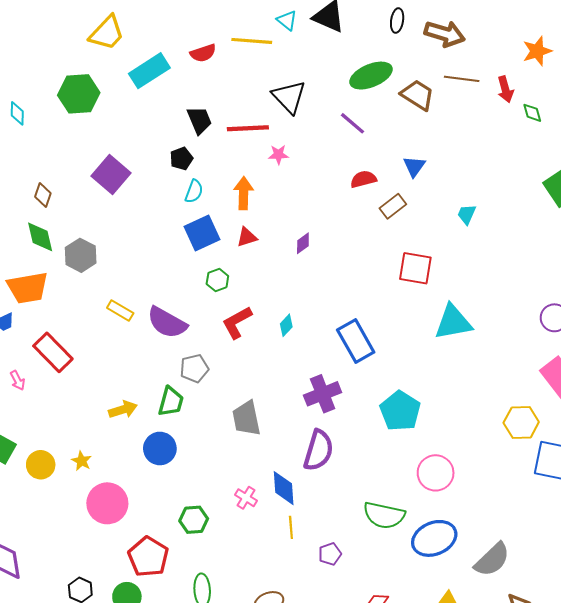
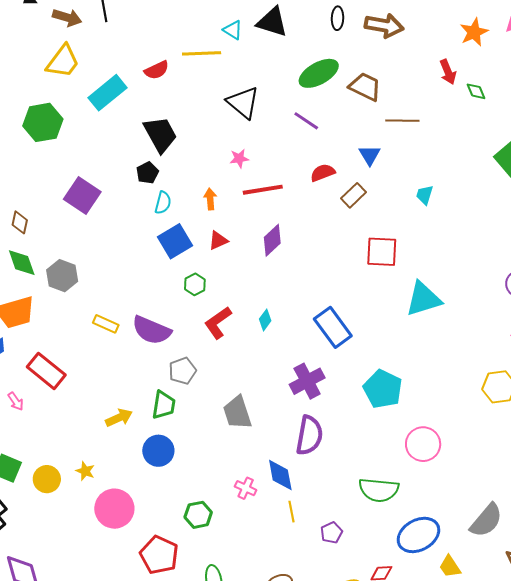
brown line: (462, 79) -> (402, 121), moved
black trapezoid: (199, 120) -> (160, 134), size x1.4
red line: (248, 128) -> (263, 190), moved
orange arrow: (243, 193) -> (210, 199), size x0.7
purple diamond: (303, 243) -> (272, 240), size x1.5
blue ellipse: (434, 538) -> (418, 535), moved

